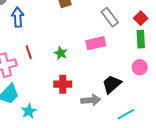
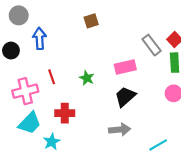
gray rectangle: (110, 17) -> (152, 45), moved
red cross: (63, 84) -> (65, 113), moved
black trapezoid: (112, 84) -> (125, 97), moved

